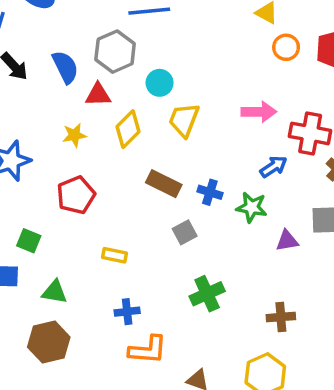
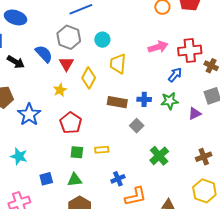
cyan circle: (160, 83) -> (102, 40), moved
red triangle: (98, 95) -> (66, 64), turned -42
green square: (29, 241) -> (77, 152), moved

